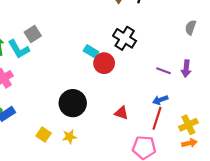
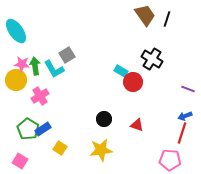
black circle: (73, 103) -> (104, 119), size x0.6
red triangle: (121, 113) -> (137, 125), moved
yellow square: (44, 134) -> (60, 148), moved
yellow star: (69, 137) -> (101, 150), size x1.6

